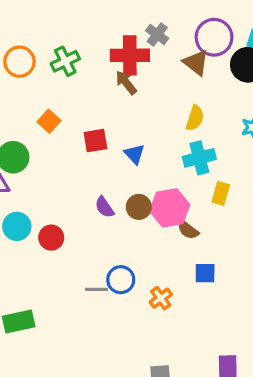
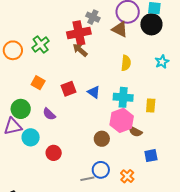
cyan cross: (199, 158) -> (123, 97), moved, turned 30
purple semicircle: (104, 207) -> (49, 114), moved
brown circle: (139, 207) -> (102, 139), moved
cyan circle: (17, 226) -> (31, 137), moved

